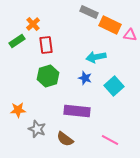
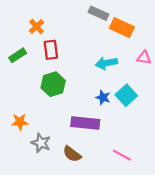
pink triangle: (130, 35) -> (144, 58), moved
green rectangle: (17, 41) -> (18, 55), moved
blue star: (85, 78) -> (103, 97), moved

